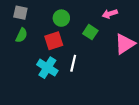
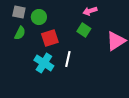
pink arrow: (110, 14) -> (90, 11), moved
green circle: (61, 18) -> (39, 17), moved

